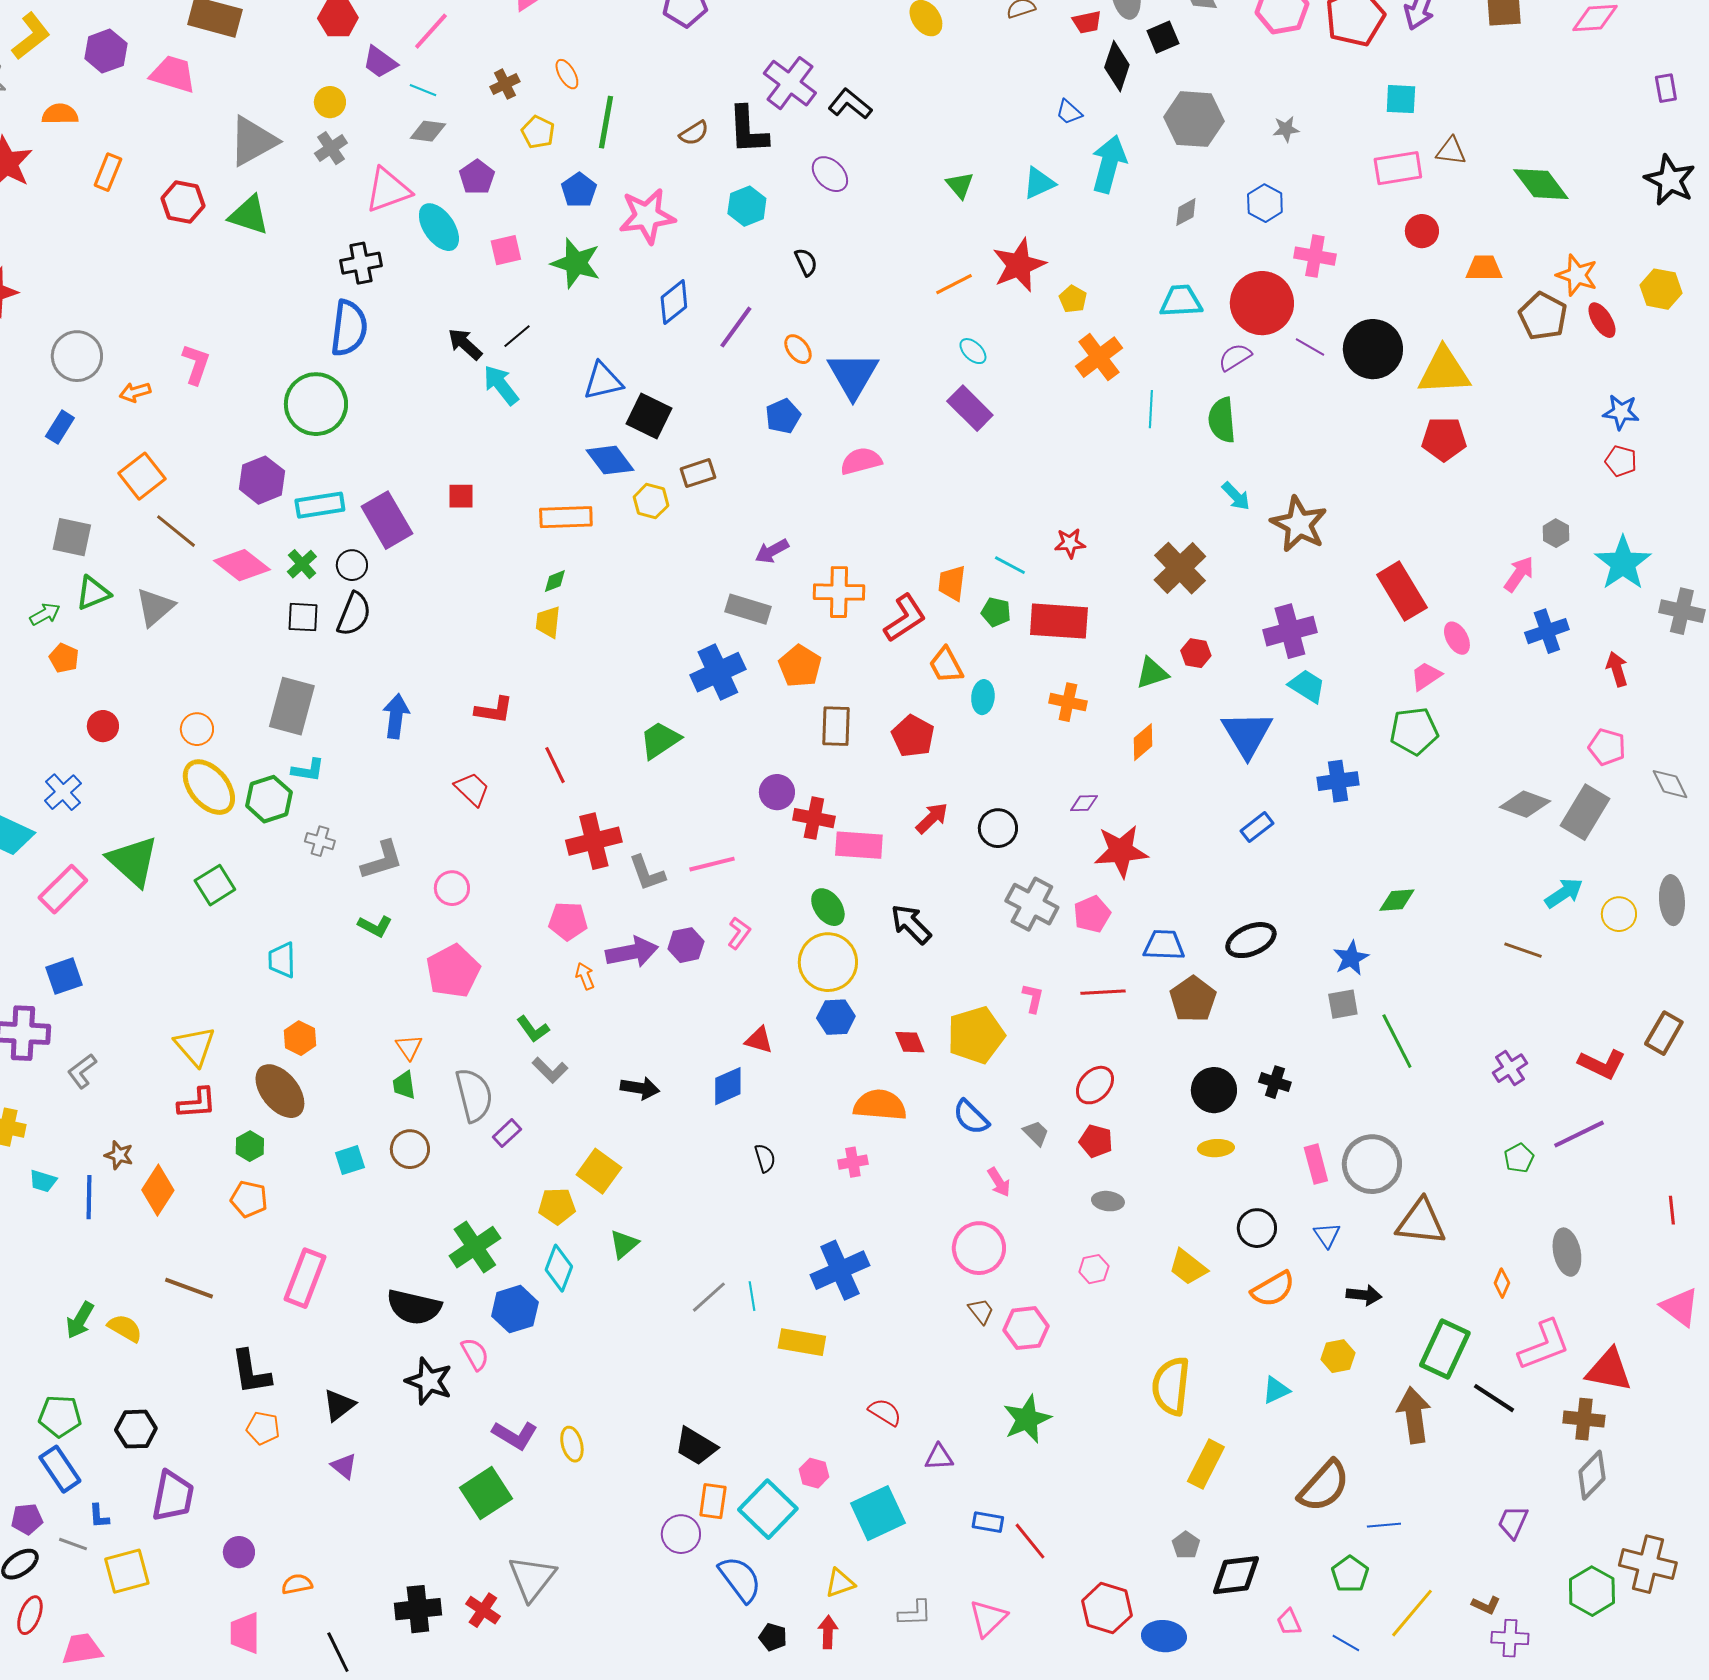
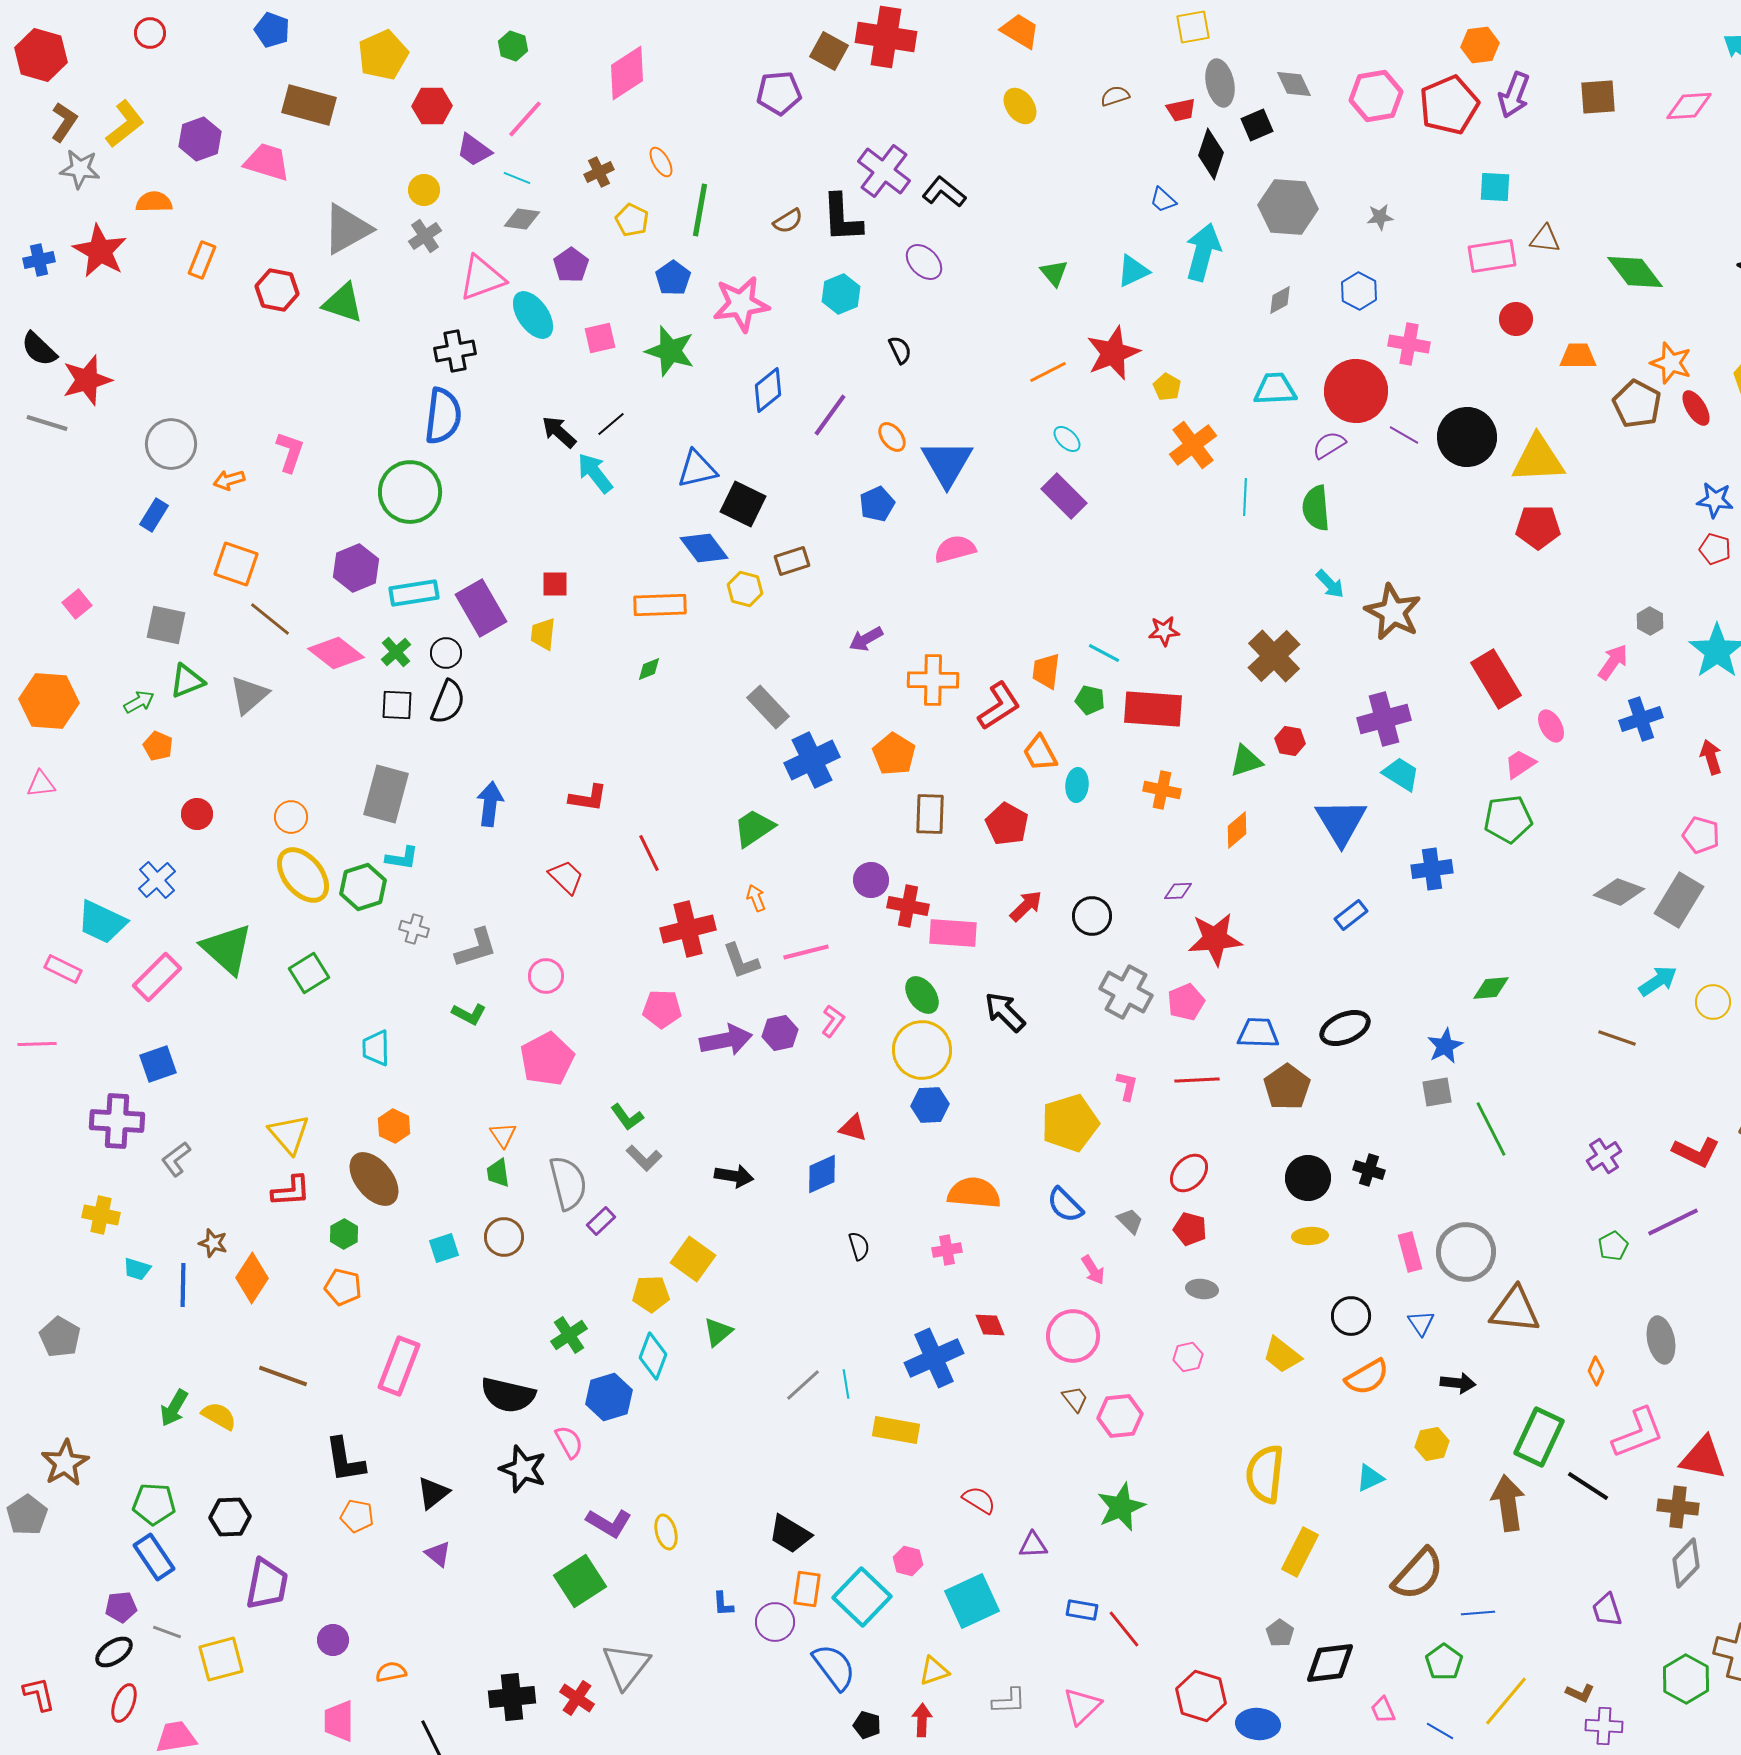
orange square: (142, 476) -> (236, 564), turned -33
gray rectangle: (748, 609) -> (768, 707), moved, turned 30
yellow trapezoid: (548, 622) -> (543, 634), moved
orange arrow: (585, 976) -> (756, 898), moved
red diamond: (910, 1042) -> (990, 1325), moved
green cross: (475, 1247) -> (569, 1335), size x0.7
blue L-shape: (99, 1516) -> (723, 1604), moved
purple trapezoid: (1513, 1522) -> (1607, 1610), turned -42

